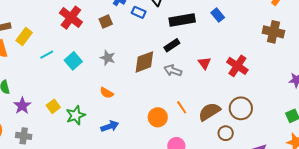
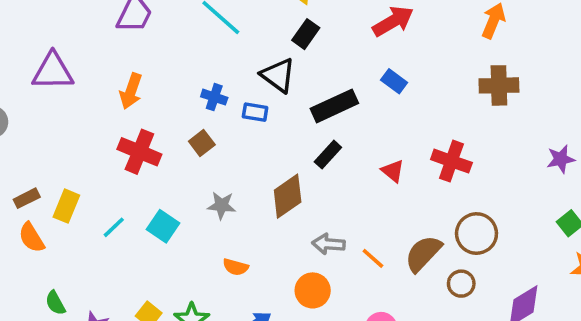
gray arrow: (173, 70) -> (328, 244), moved
orange circle: (158, 117) -> (313, 290), moved

